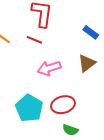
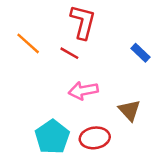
brown triangle: (87, 63) -> (129, 110), moved, turned -42

